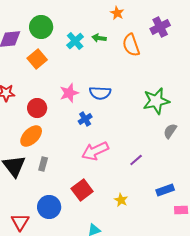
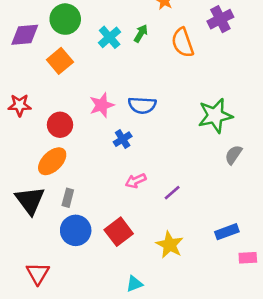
green arrow: (99, 38) -> (141, 33), turned 112
pink arrow: (95, 151) -> (136, 181), size x0.6
purple line: (136, 160) -> (172, 193), moved
yellow star: (121, 200) -> (170, 245), size x1.5
blue circle: (49, 207) -> (76, 230), moved

